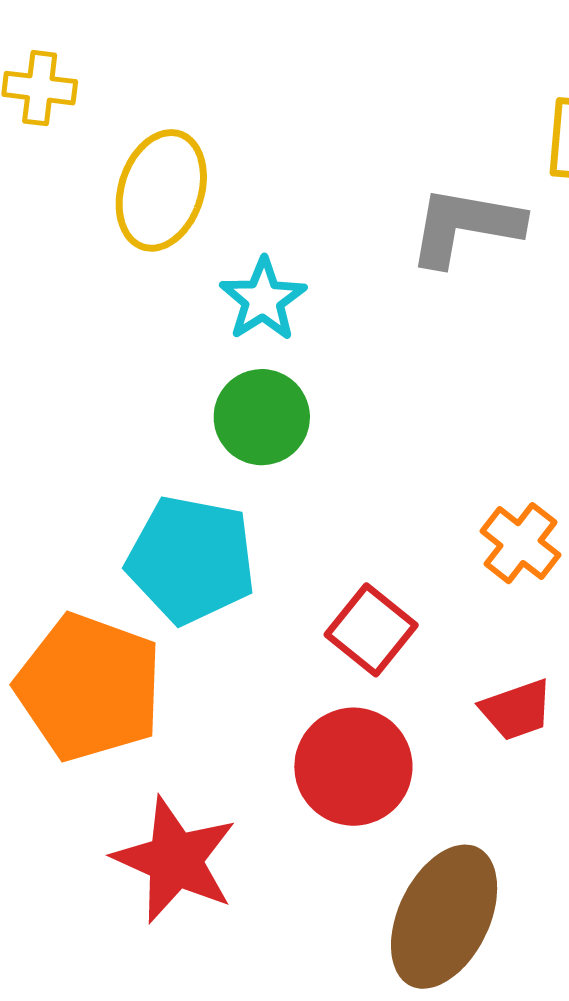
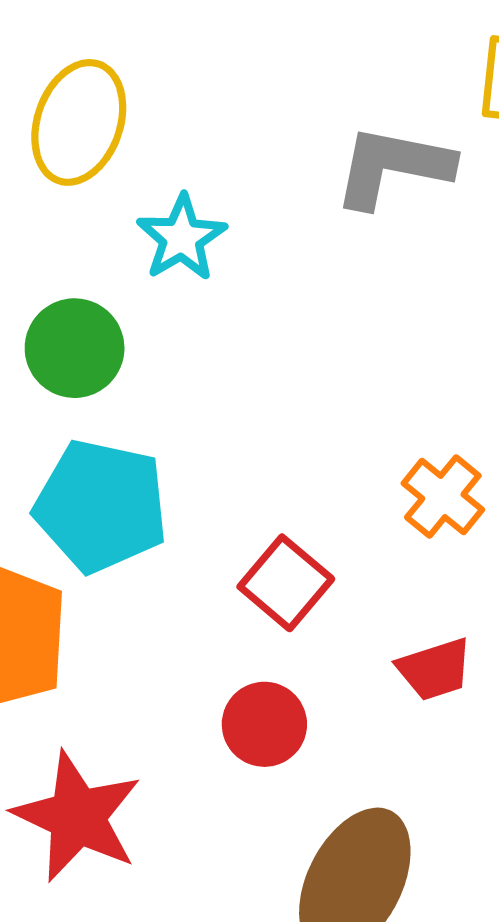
green circle: (262, 417) -> (75, 348), moved
red circle: (353, 767) -> (264, 724), size x0.7

